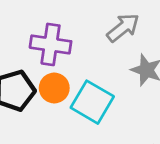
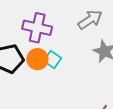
cyan square: (92, 102) -> (53, 59), moved, size x0.6

